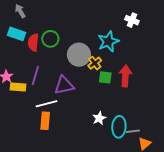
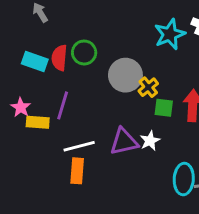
cyan rectangle: (17, 34) -> (35, 61), moved
cyan star: (108, 41) -> (170, 34), moved
purple triangle: (64, 85) -> (124, 142), moved
white star: (99, 118) -> (150, 141), moved

